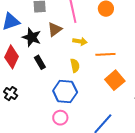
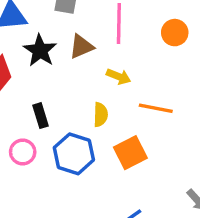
black rectangle: (40, 62) -> (41, 116), moved
orange square: (115, 80) -> (130, 153), moved
pink circle: (60, 118) -> (23, 152), moved

